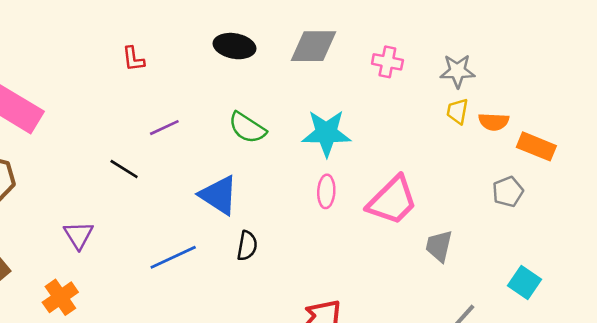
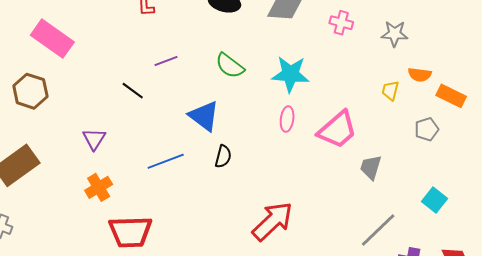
yellow trapezoid: (457, 111) -> (390, 91), moved
orange cross: (60, 297) -> (99, 187), moved

